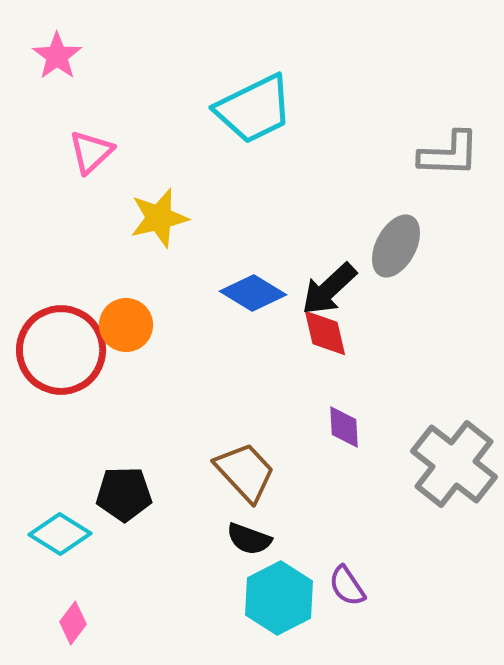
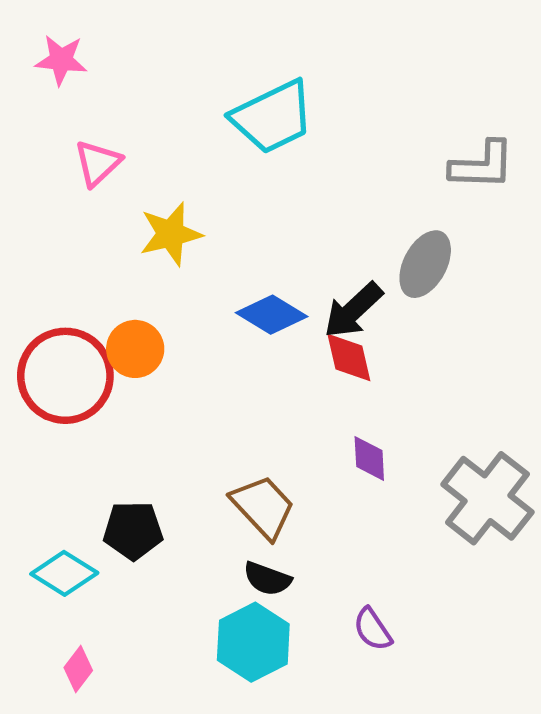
pink star: (57, 56) -> (61, 60), turned -30
cyan hexagon: (279, 598) -> (253, 642), moved

